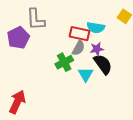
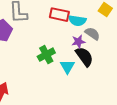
red rectangle: (79, 34) -> (59, 15), moved
gray semicircle: (78, 48) -> (92, 34), moved, turned -84

